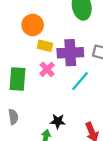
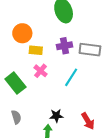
purple cross: (70, 53) -> (65, 46), moved, size x0.7
green rectangle: (17, 79) -> (15, 83), turned -35

